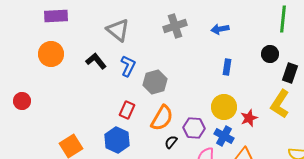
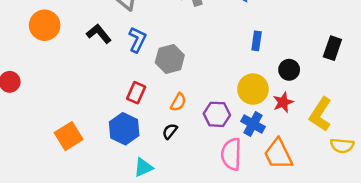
black circle: (270, 54) -> (289, 70), moved
yellow L-shape: (280, 104) -> (320, 114), moved
orange semicircle: (162, 118) -> (178, 102), size x0.6
black semicircle: (171, 142) -> (170, 131), moved

